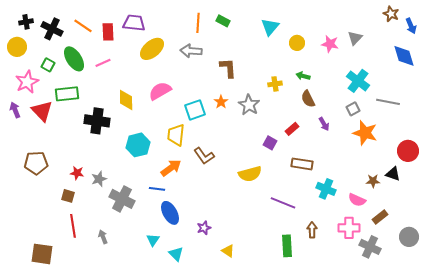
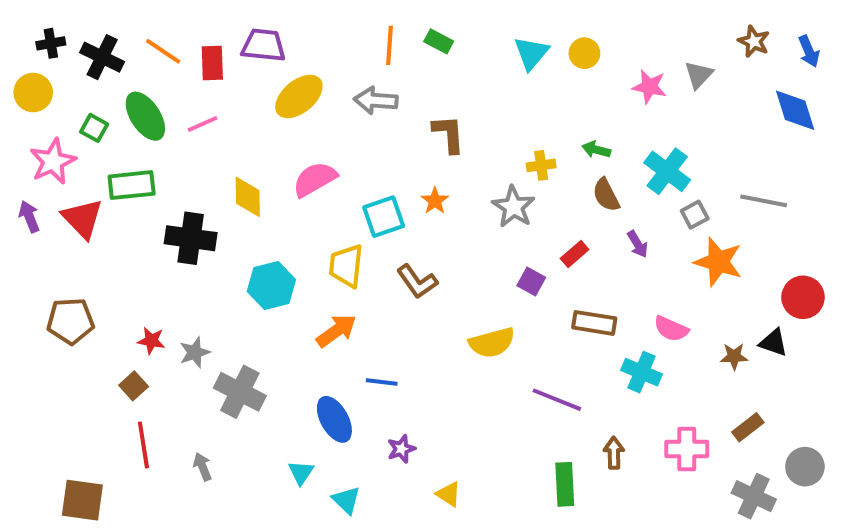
brown star: (391, 14) -> (754, 41), moved
yellow circle: (297, 43) -> (584, 53), moved
cyan cross: (358, 81) -> (667, 171), moved
gray star: (249, 105) -> (514, 207), moved
brown L-shape: (204, 156) -> (417, 282), moved
blue line: (157, 189) -> (382, 382), moved
brown square: (68, 196) -> (134, 386), turned 32
pink semicircle: (357, 200) -> (671, 329), moved
gray cross: (370, 247) -> (754, 496), moved

